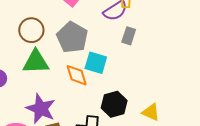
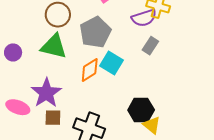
orange diamond: (77, 75) -> (90, 70), turned 60
black hexagon: (114, 104) -> (141, 110), moved

